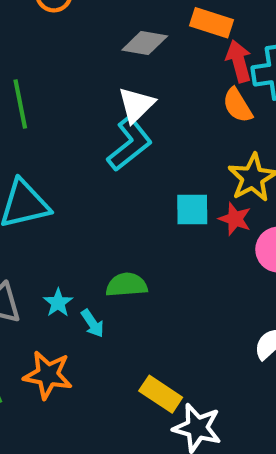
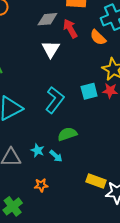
red arrow: (239, 61) -> (70, 29), moved
cyan L-shape: (130, 144) -> (55, 100), moved
orange star: (48, 375) -> (41, 185), size x0.6

